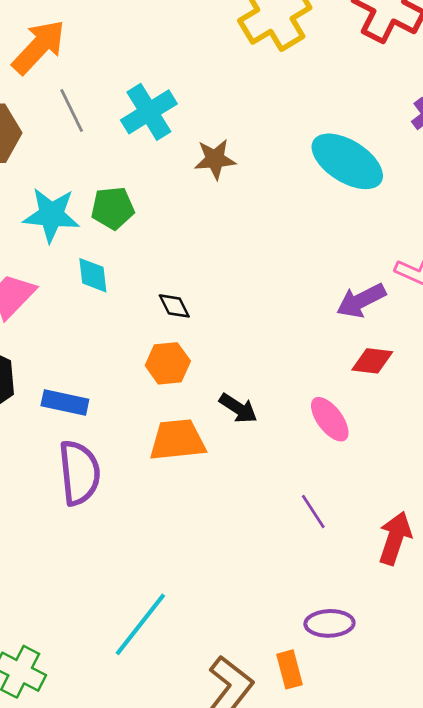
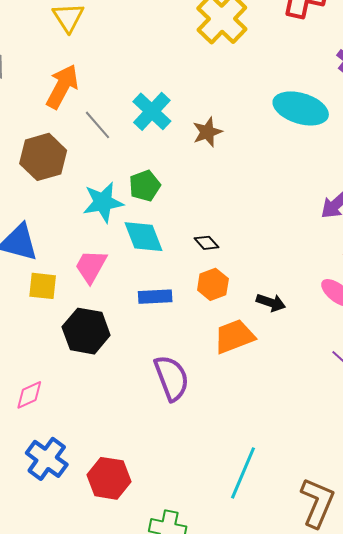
cyan diamond: (93, 275) -> (144, 237), size x1.5
blue rectangle: (65, 402) -> (155, 297), moved

